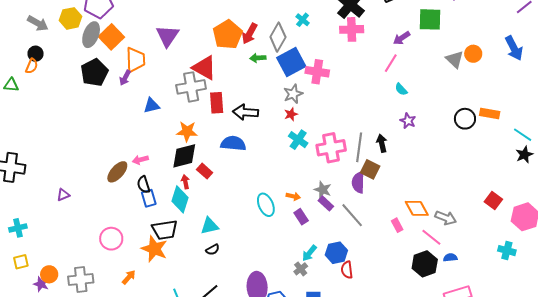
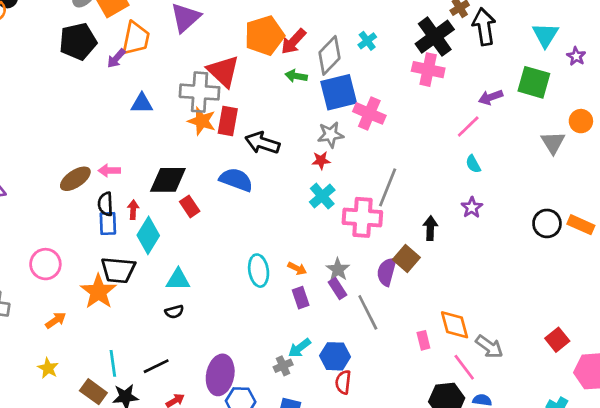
orange circle: (473, 54) -> (581, 121), moved
orange star: (187, 131) -> (202, 121), moved
gray line: (359, 147) -> (388, 187), moved
red arrow: (185, 182) -> (133, 210), moved

